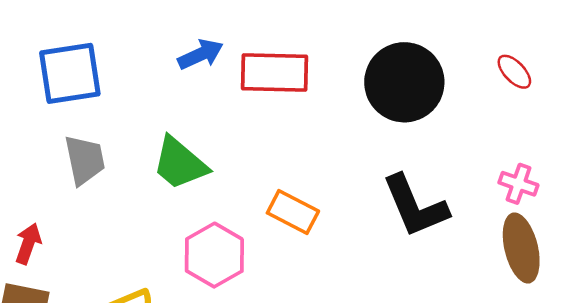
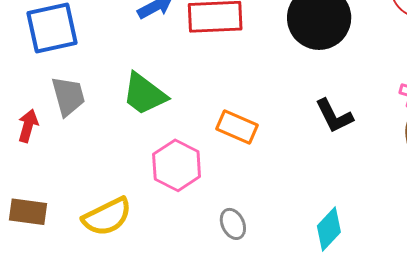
black L-shape: (415, 206) -> (334, 116), size x0.7
red arrow: (28, 244) -> (28, 126), moved

